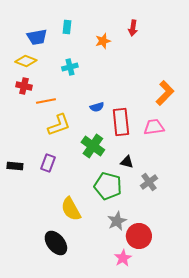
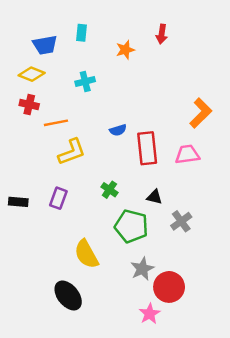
green cross: (93, 146) -> (109, 190), moved, size x0.6

